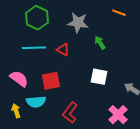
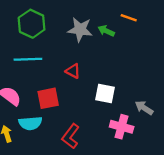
green arrow: (100, 43) -> (106, 31), moved, turned -32
red triangle: (63, 50) -> (73, 71), moved
pink cross: (118, 115) -> (122, 127), moved, turned -30

